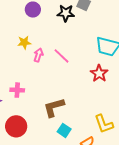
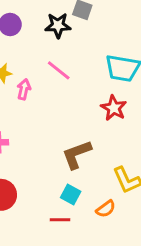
pink line: (62, 56) -> (59, 70), moved
brown L-shape: (54, 107) -> (77, 154), moved

